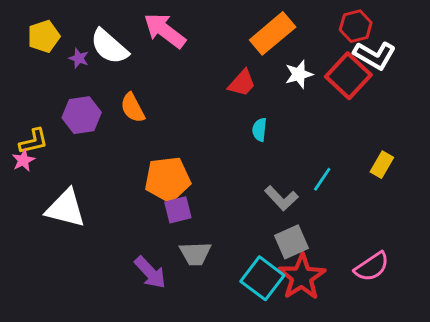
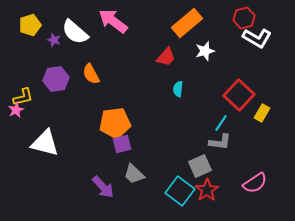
red square: (348, 76) -> (239, 95), moved
gray L-shape: (281, 198) -> (220, 142), moved, turned -40
gray trapezoid: (195, 254) -> (134, 174), turned 45
red star: (302, 277) -> (207, 190), size x0.7

